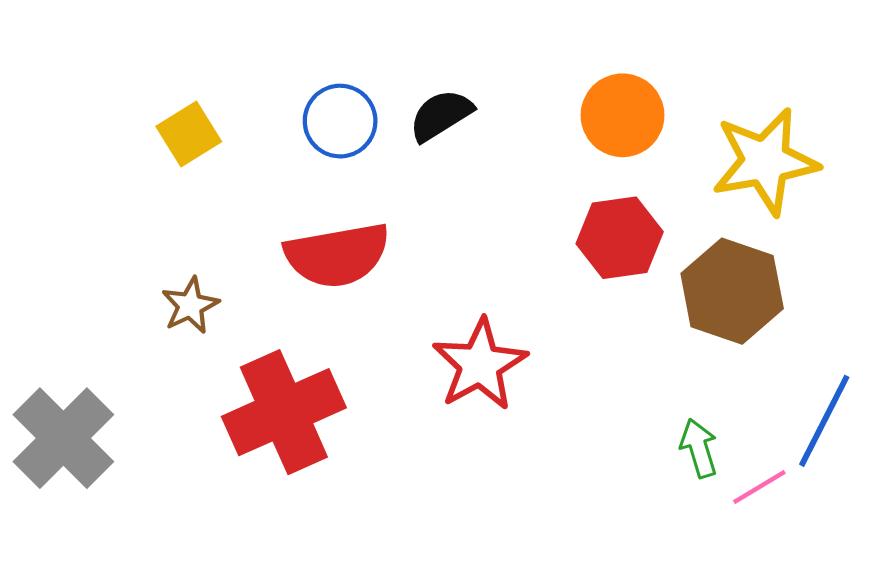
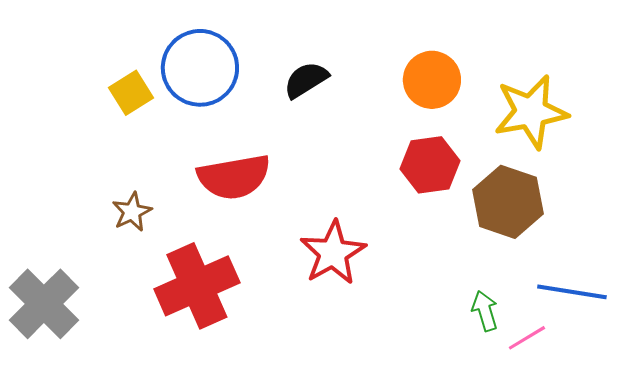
blue circle: (340, 121) -> (200, 68), moved, size x1.5
blue line: (824, 421) -> (572, 292), turned 72

